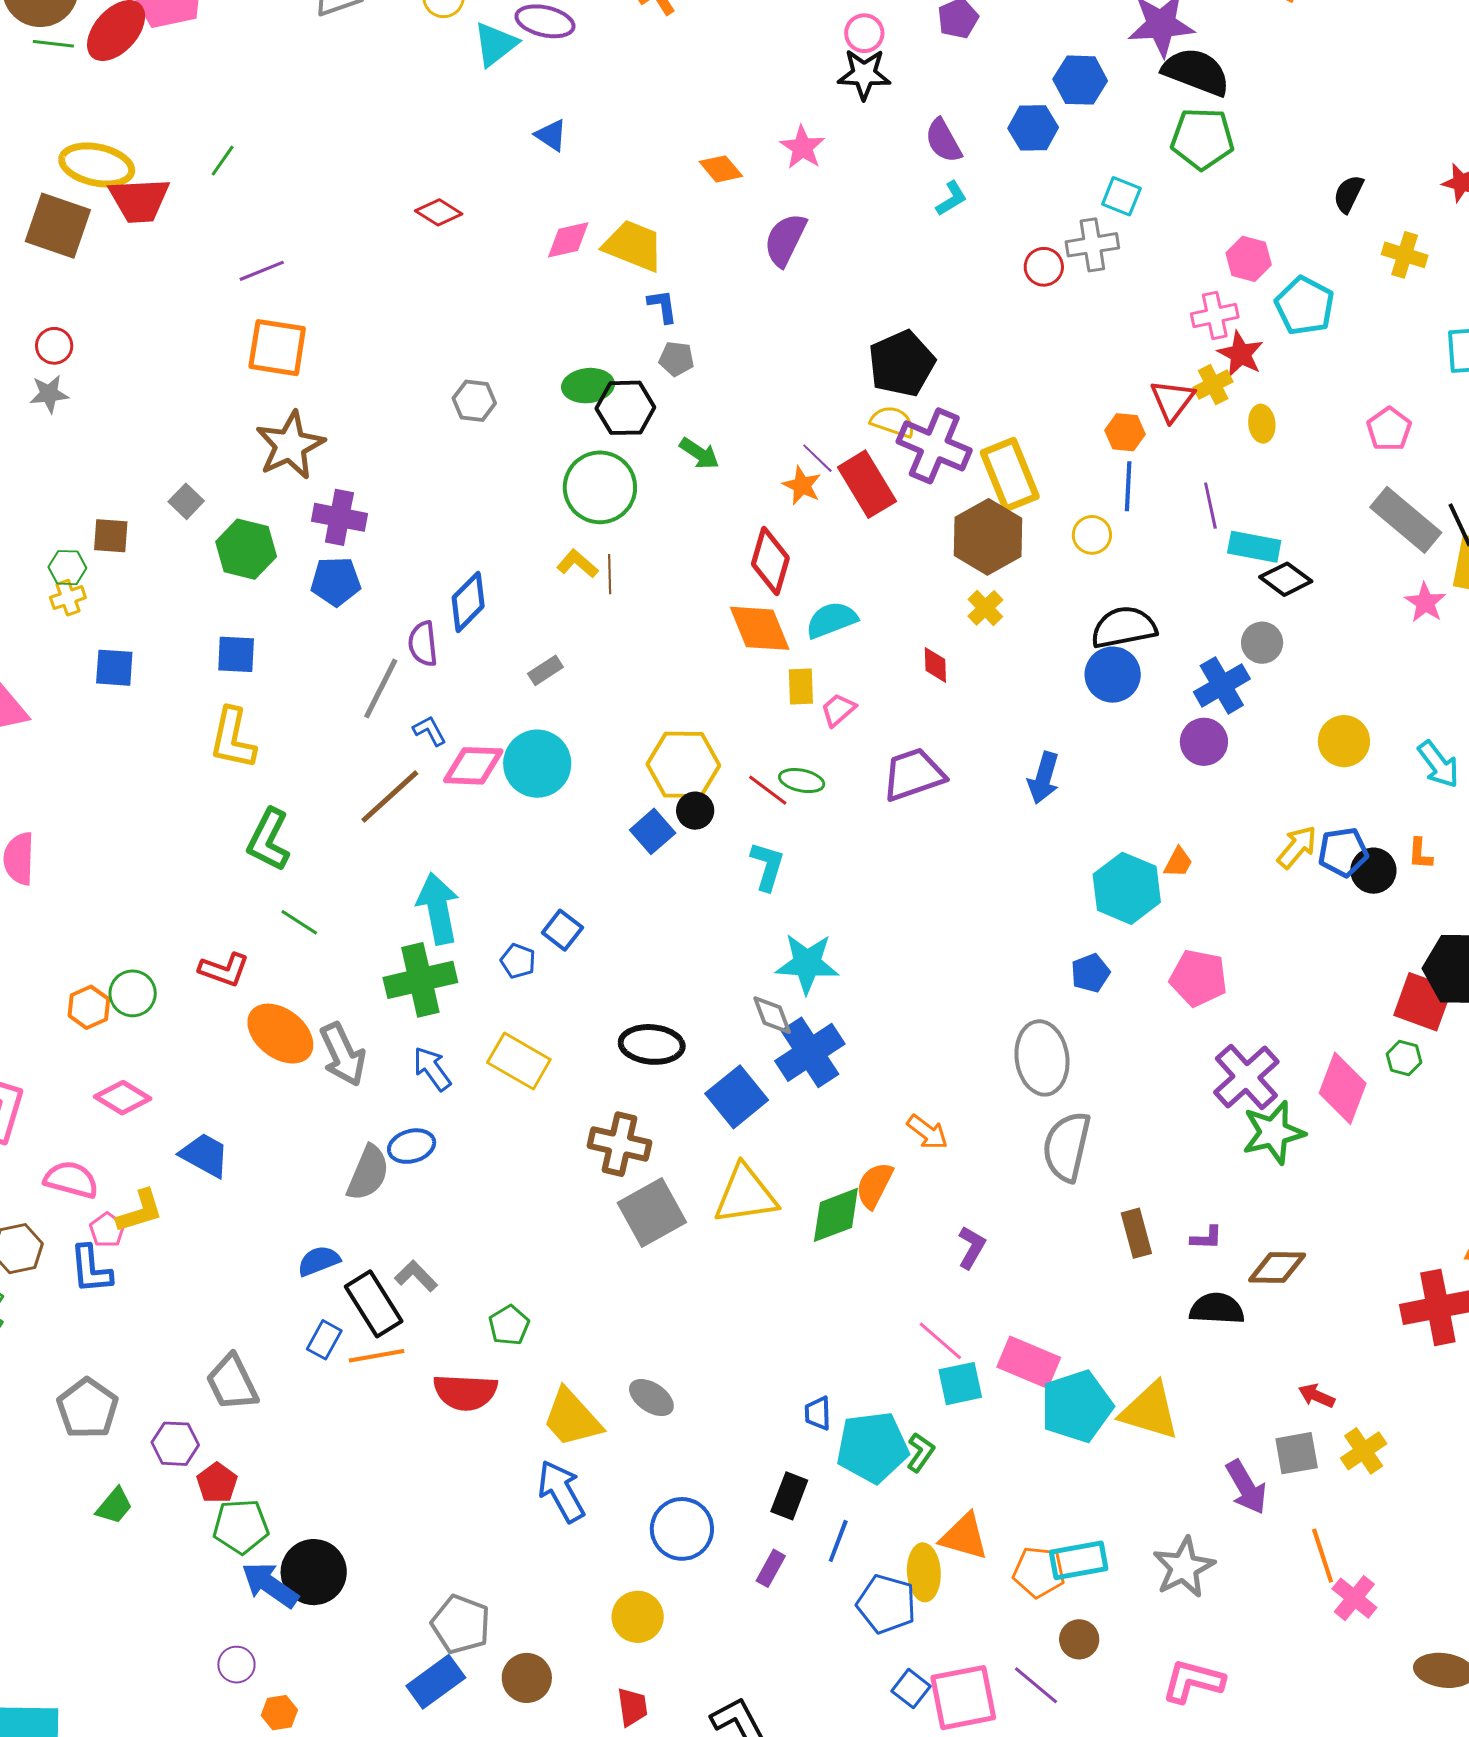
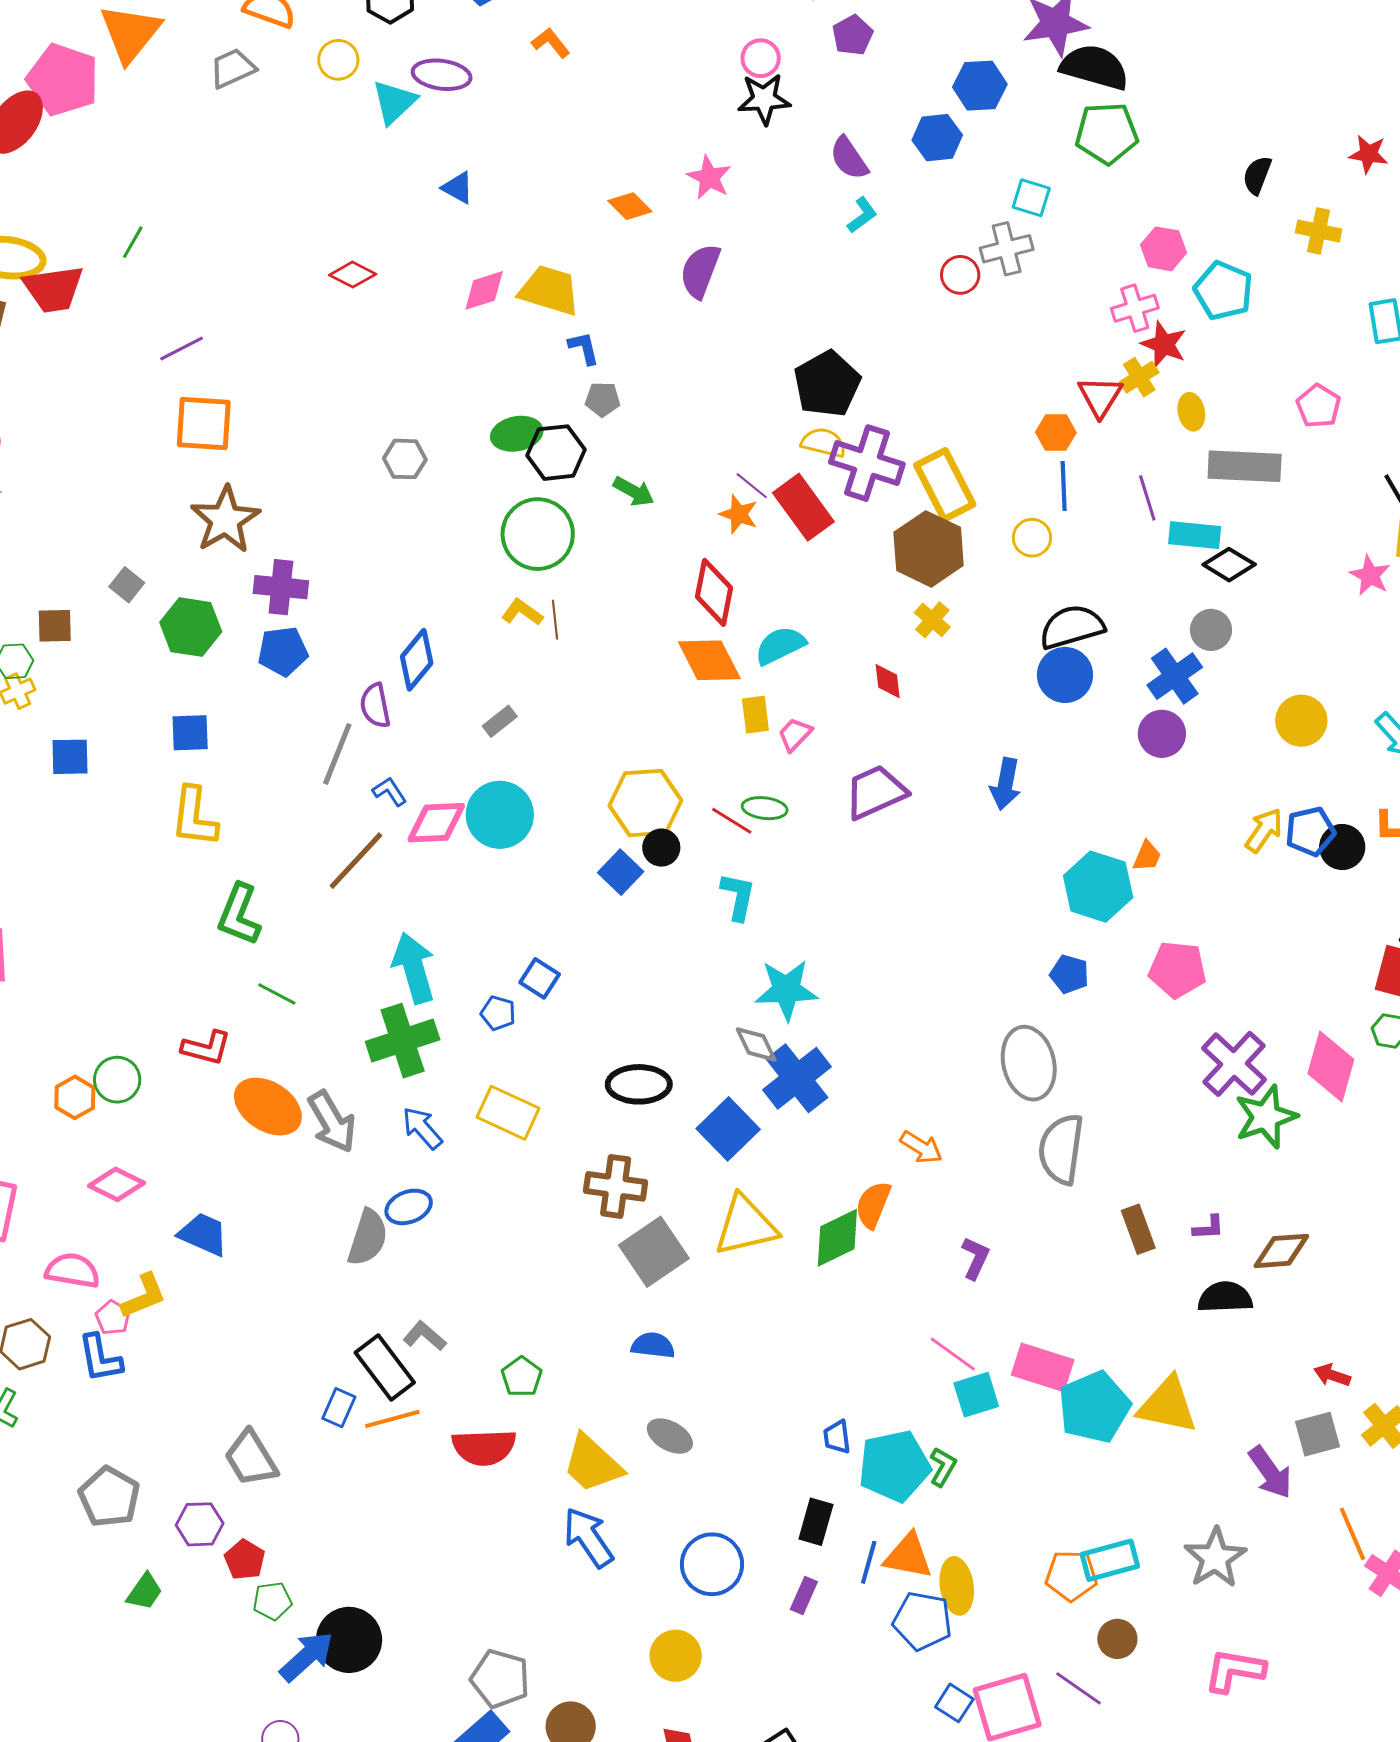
gray rectangle: (1406, 520) -> (1245, 466), moved, turned -32
blue pentagon: (1090, 973) -> (1069, 974), turned -30
blue semicircle: (319, 1261) -> (653, 1345), moved, turned 33
green pentagon: (241, 1526) -> (272, 1601), size x0.7
orange triangle: (964, 1537) -> (908, 1556), moved
blue arrow: (270, 1585) -> (307, 1657), turned 108

